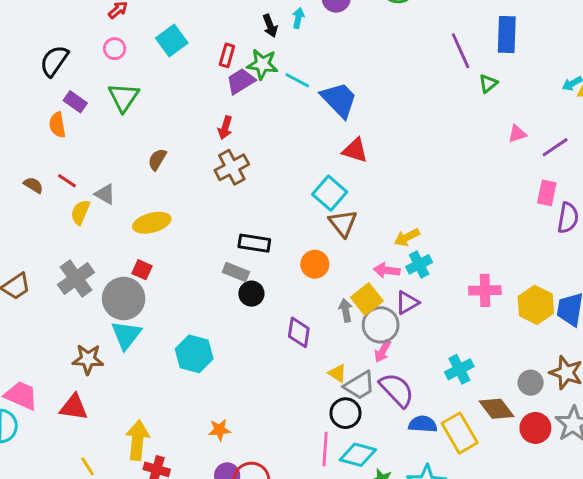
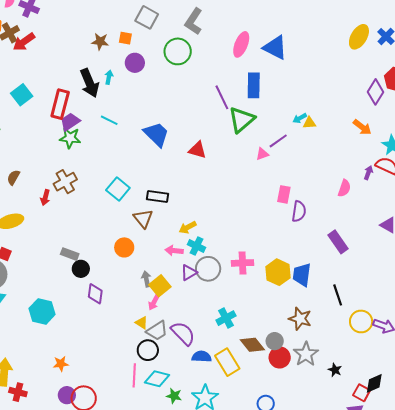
black arrow: (270, 26) -> (89, 83), size x1.8
red rectangle: (227, 55) -> (60, 104), size x1.8
green star: (262, 64) -> (70, 138), moved
green triangle: (488, 84) -> (241, 120), size x2.0
blue trapezoid: (339, 100) -> (156, 134), moved
red arrow: (225, 128) -> (45, 197), moved
purple line: (555, 147) -> (278, 141), moved
red triangle: (355, 150) -> (198, 150), moved
cyan square: (330, 193) -> (118, 189), moved
black rectangle: (254, 243) -> (157, 196), moved
cyan cross: (419, 264) -> (196, 246), turned -36
yellow square: (367, 299) -> (160, 286), moved
gray circle: (381, 325) -> (208, 269), moved
purple diamond: (299, 332) -> (95, 294), moved
pink arrow: (383, 351) -> (154, 302), moved
gray circle: (531, 383) -> (275, 341), moved

